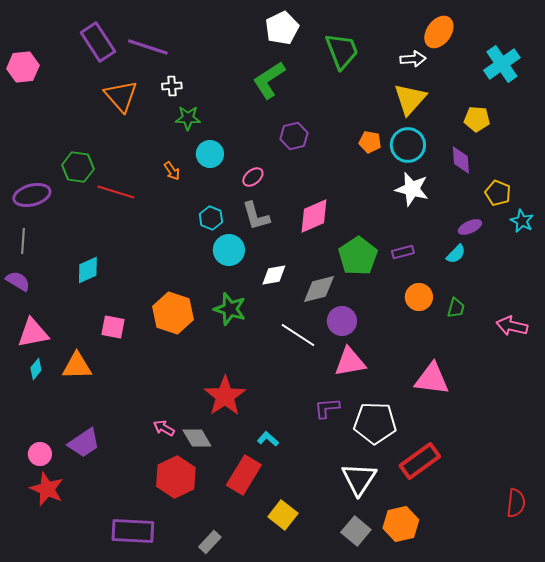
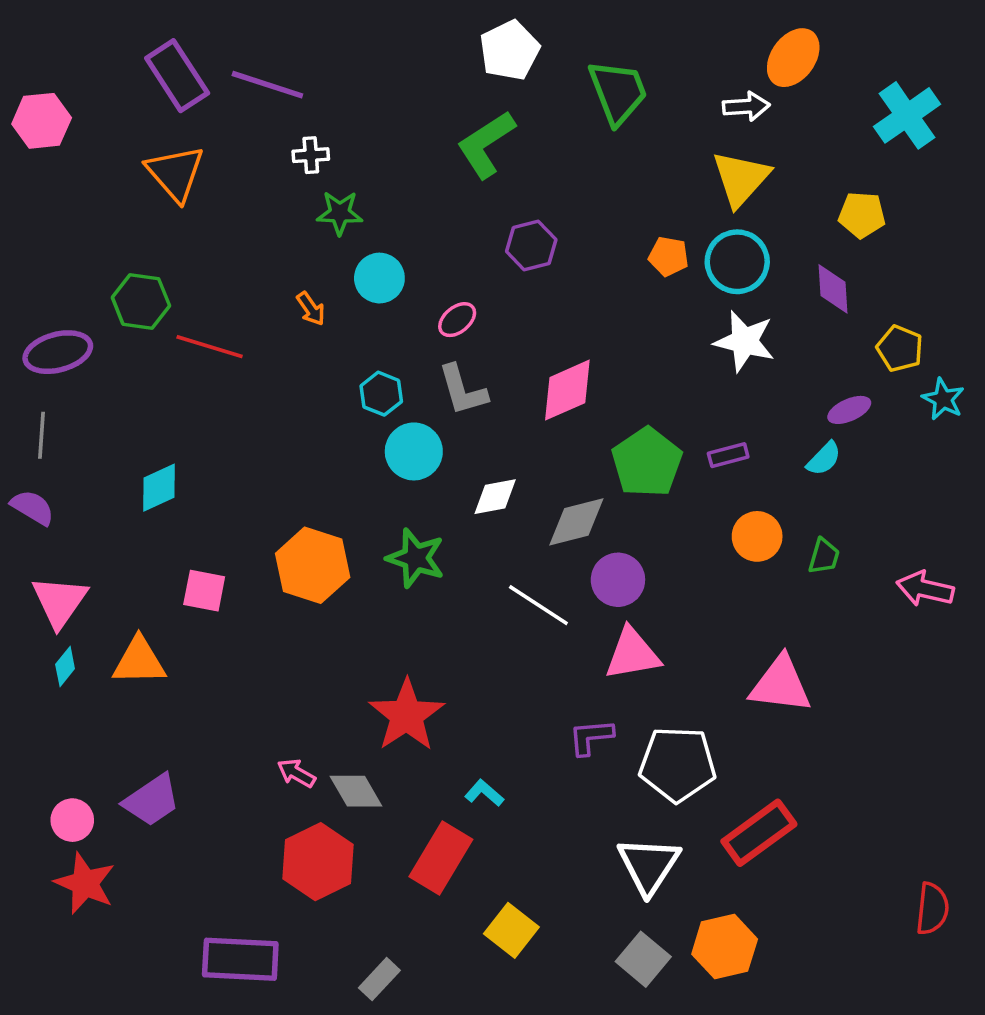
orange triangle: (121, 96) -> (175, 173), moved
pink triangle: (33, 333) -> (60, 601), turned -44

